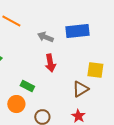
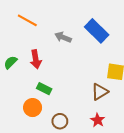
blue rectangle: (77, 31) -> (97, 31), turned 50
red arrow: (50, 63) -> (36, 59), moved

